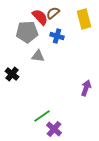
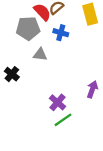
green line: (42, 116) -> (63, 120), moved
purple cross: (54, 129) -> (57, 102), moved

